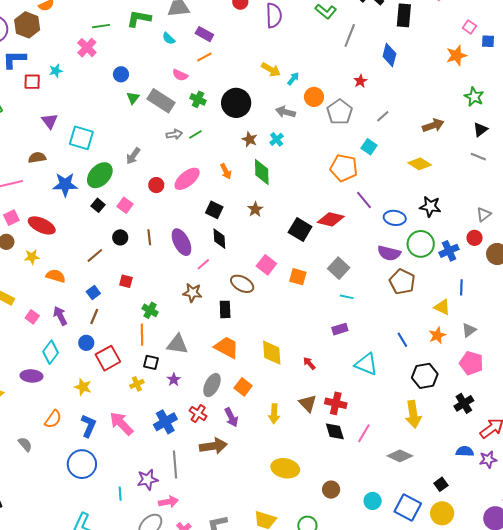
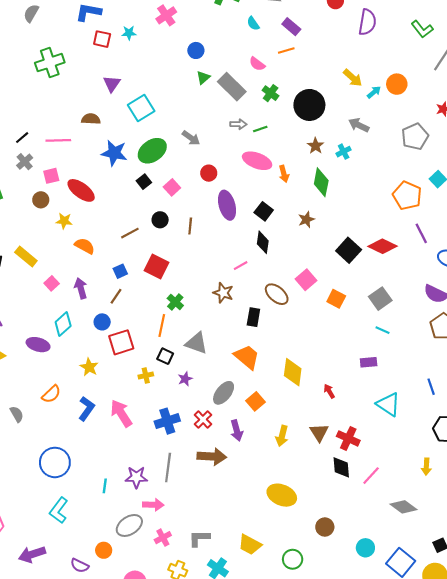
orange circle: (314, 97) -> (397, 84), moved
cyan square: (81, 138) -> (141, 108), turned 30
gray arrow: (133, 156) -> (191, 138), turned -102
pink ellipse: (187, 179) -> (257, 161), moved, turned 48
purple ellipse: (181, 242) -> (227, 205), moved
red square: (126, 281) -> (157, 267), size x1.6
yellow arrow: (413, 414) -> (426, 467), size x0.6
blue circle: (82, 464) -> (55, 462), moved

